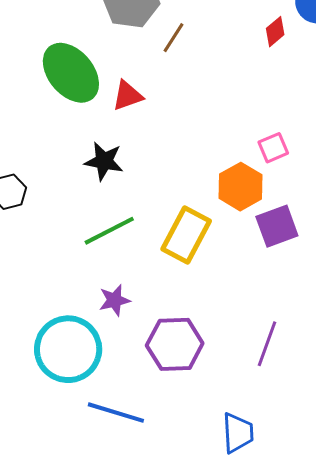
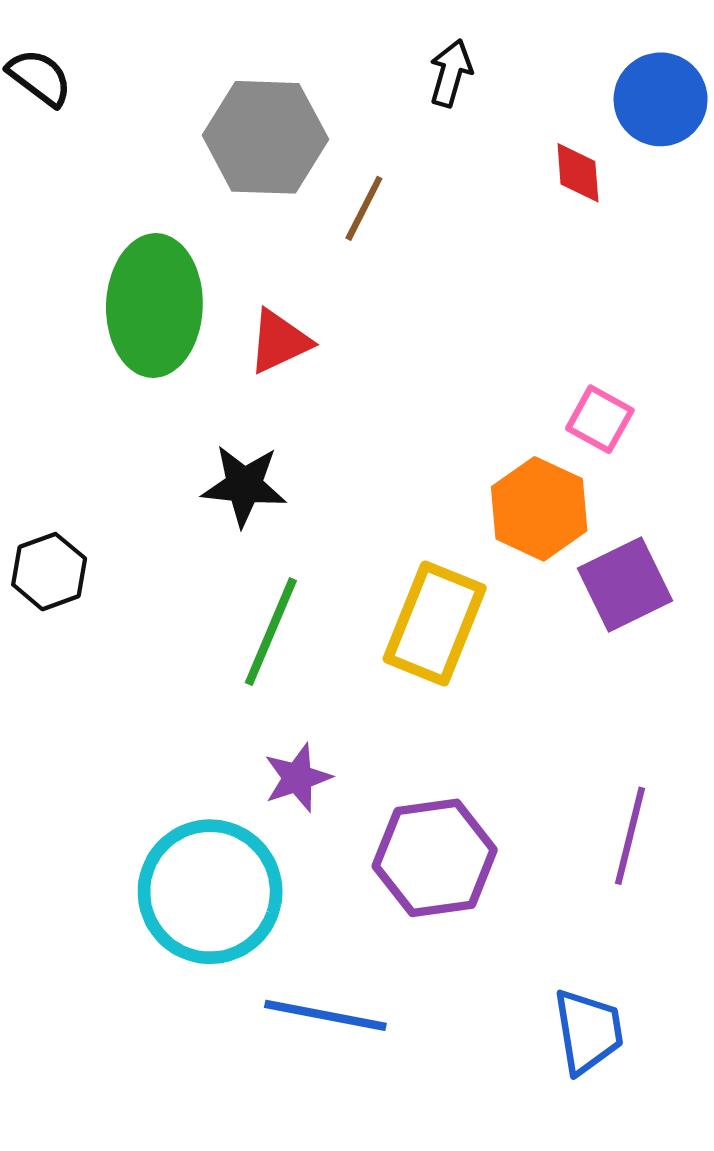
red diamond: (275, 32) -> (578, 173), turned -48
green ellipse: (71, 73) -> (154, 306), turned 48
pink square: (273, 148) -> (600, 419), turned -32
green line: (109, 231) -> (271, 632), turned -34

